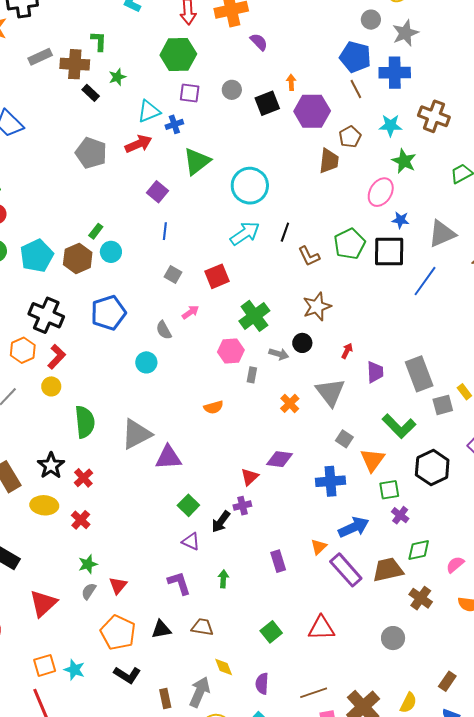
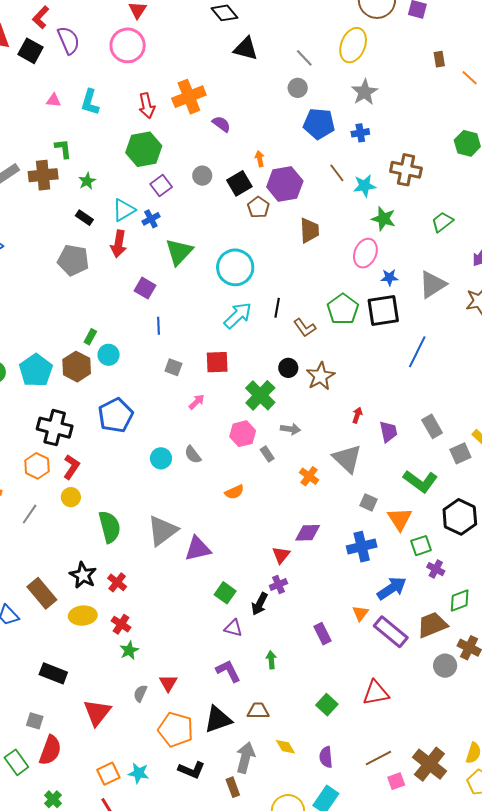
gray circle: (371, 20) -> (298, 88), moved
blue cross: (395, 73) -> (360, 133), size x0.6
brown line: (356, 89) -> (337, 173), moved
black rectangle: (91, 93) -> (84, 218), moved
purple square: (190, 93) -> (161, 185), turned -35
brown pentagon: (350, 137) -> (258, 207), moved
red arrow: (138, 144) -> (119, 244), turned 132
red square: (217, 276) -> (217, 362), turned 30
blue line: (425, 281) -> (417, 352), moved
gray semicircle: (164, 330) -> (193, 455), moved
black circle: (302, 343) -> (288, 368), moved
gray rectangle: (419, 374) -> (432, 426), size x0.7
gray rectangle: (252, 375) -> (267, 454), turned -35
green star: (88, 564) -> (129, 650), moved
black triangle: (161, 629) -> (218, 719), size x1.4
gray circle: (393, 638) -> (445, 666), moved
gray arrow: (200, 692) -> (245, 758), moved

